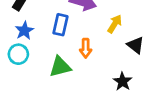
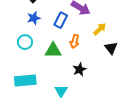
cyan circle: (18, 54) -> (25, 42), moved
black star: (122, 81) -> (80, 69), moved

